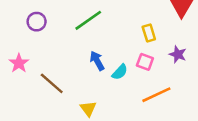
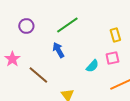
blue arrow: (97, 61) -> (58, 50), moved
pink square: (145, 62) -> (112, 58), turned -32

